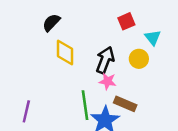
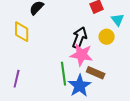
yellow diamond: (65, 53) -> (22, 32), moved
pink star: (108, 81) -> (82, 55), size x1.6

